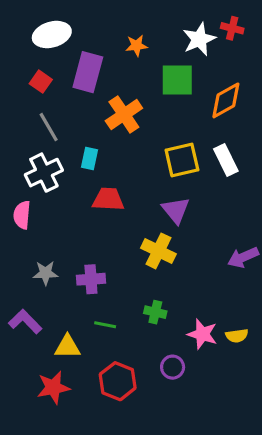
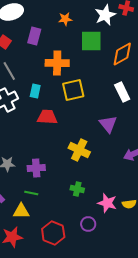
purple rectangle: (88, 72) -> (34, 36), size x0.7
orange cross: (124, 115) -> (57, 63), turned 35
yellow square: (182, 160) -> (73, 90), moved
purple triangle: (176, 210) -> (108, 124), moved
green line: (105, 325) -> (31, 193), moved

